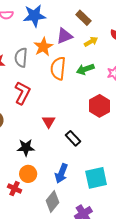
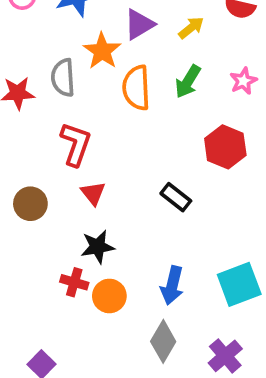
green arrow: (85, 69) -> (188, 82), turned -30
red triangle: (49, 122) -> (93, 193), moved
black rectangle: (73, 138) -> (176, 197), moved
red cross: (15, 189) -> (74, 282), moved

